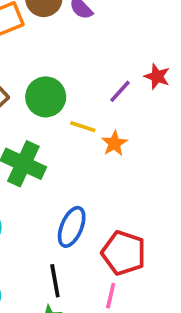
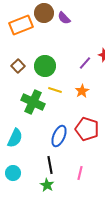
yellow line: (83, 127) -> (55, 90), moved
red pentagon: (124, 253) -> (87, 129), moved

